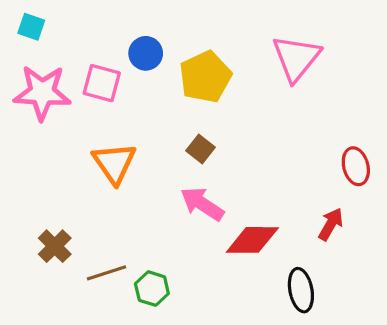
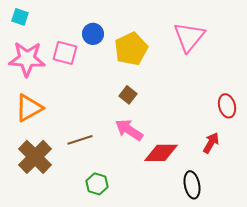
orange triangle: (114, 163) -> (29, 108), moved, turned 36
brown cross: (55, 246) -> (35, 157), size x1.6
brown line: (106, 273) -> (80, 140), moved

